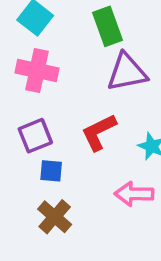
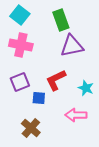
blue square: (51, 171) -> (39, 98), moved

